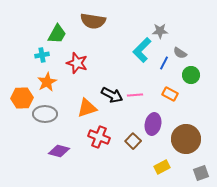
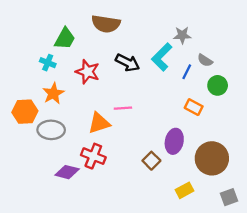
cyan cross: (42, 55) -> (48, 63), turned 32
black arrow: (112, 95) -> (127, 63), moved
pink line: (135, 95) -> (123, 108), moved
red cross: (99, 137) -> (93, 156), moved

